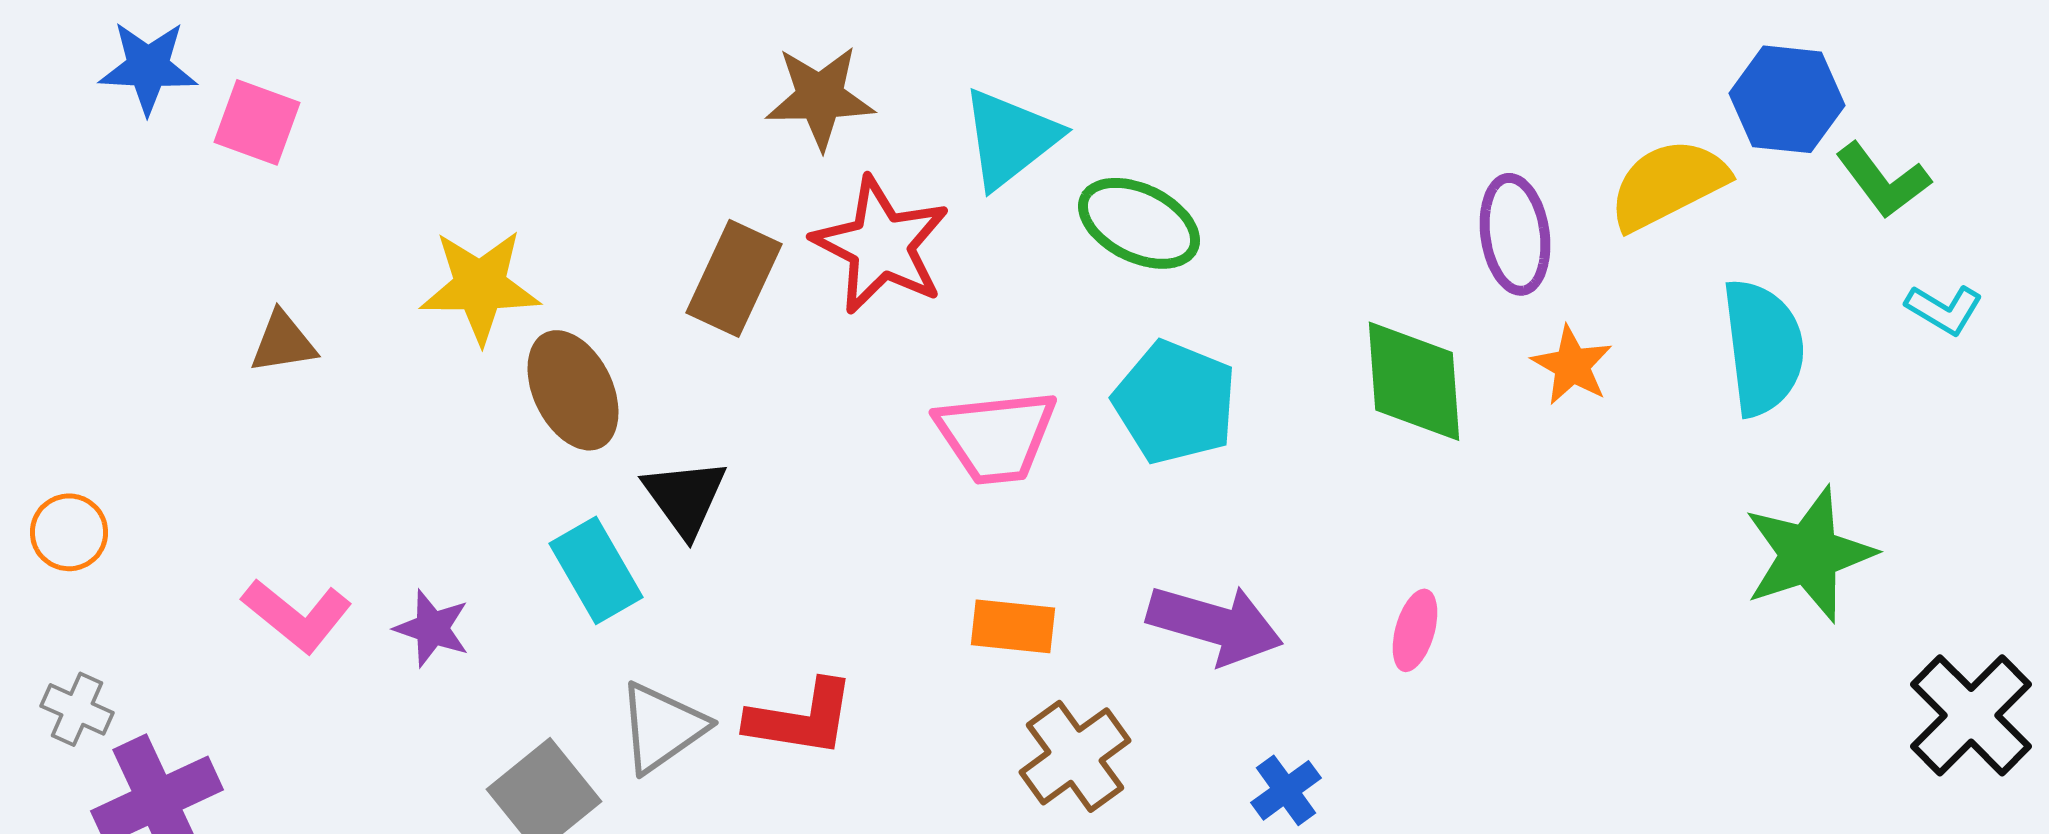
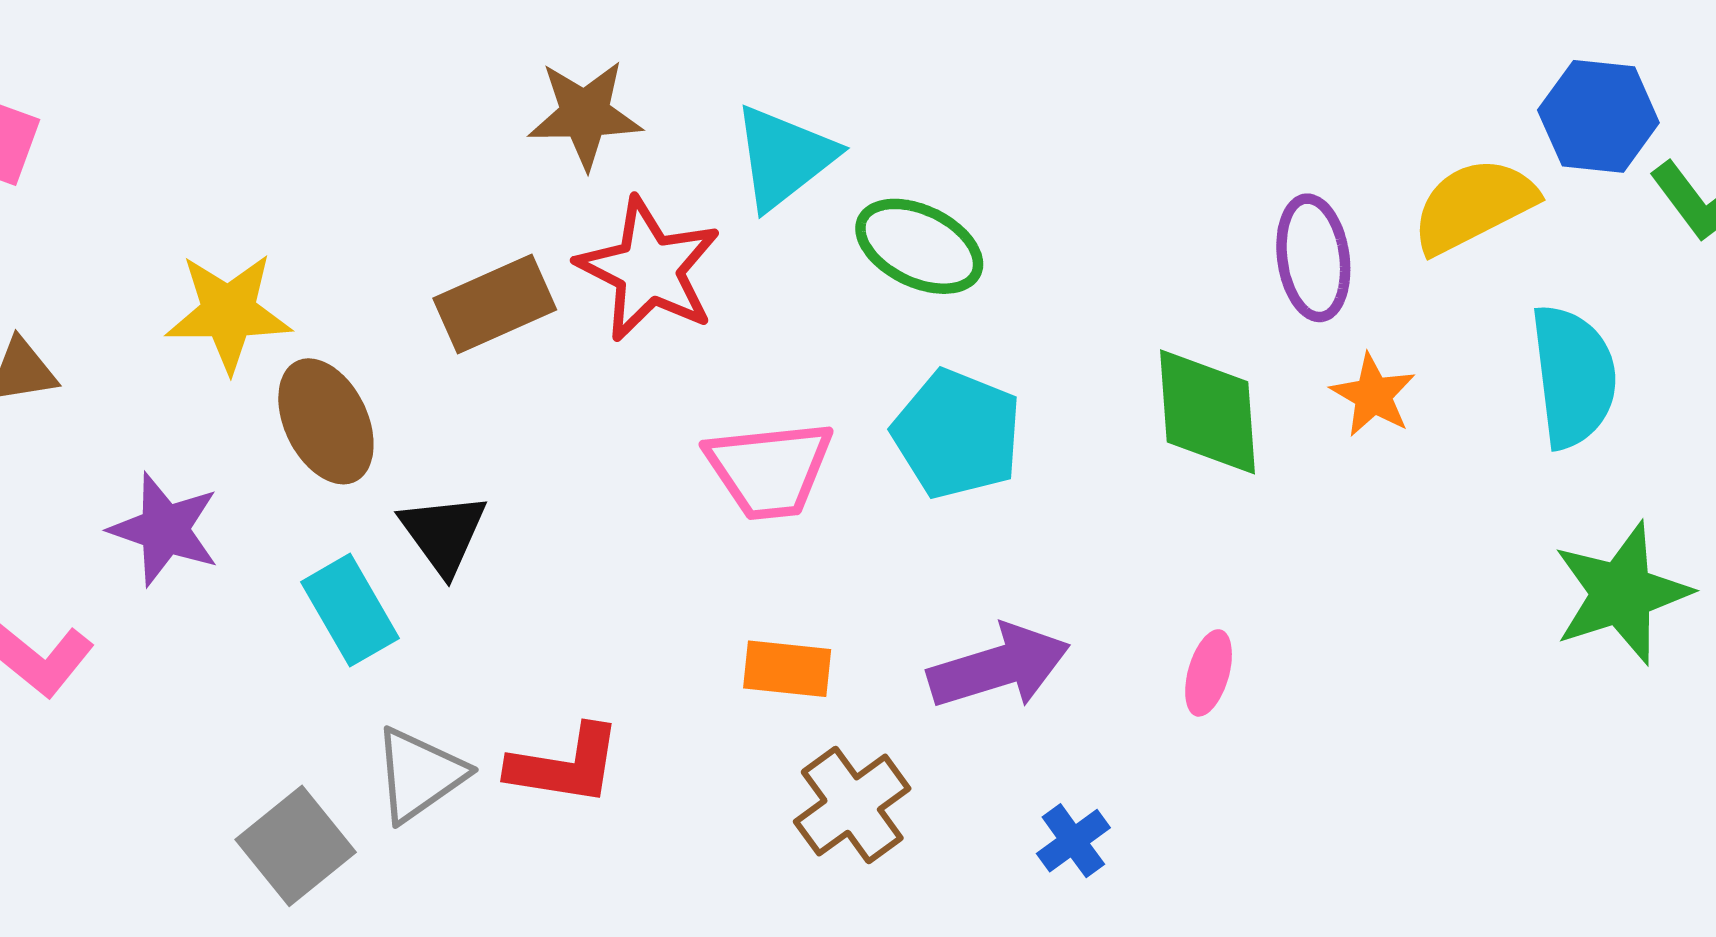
brown rectangle: (734, 278) -> (495, 304), turned 41
purple arrow: (1215, 624) -> (999, 667), turned -33
purple star: (432, 628) -> (165, 529), moved, size x1.4

